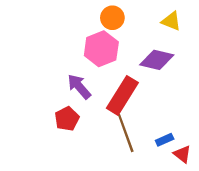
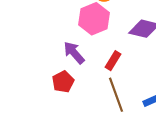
red rectangle: (122, 95) -> (113, 61), size x0.6

